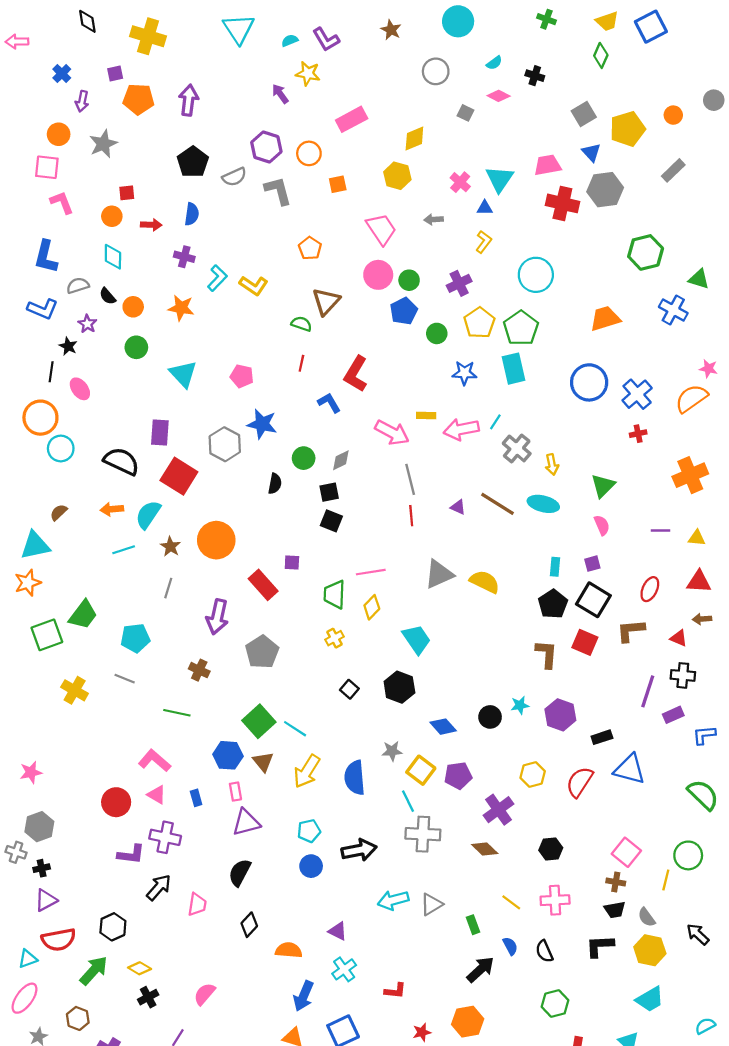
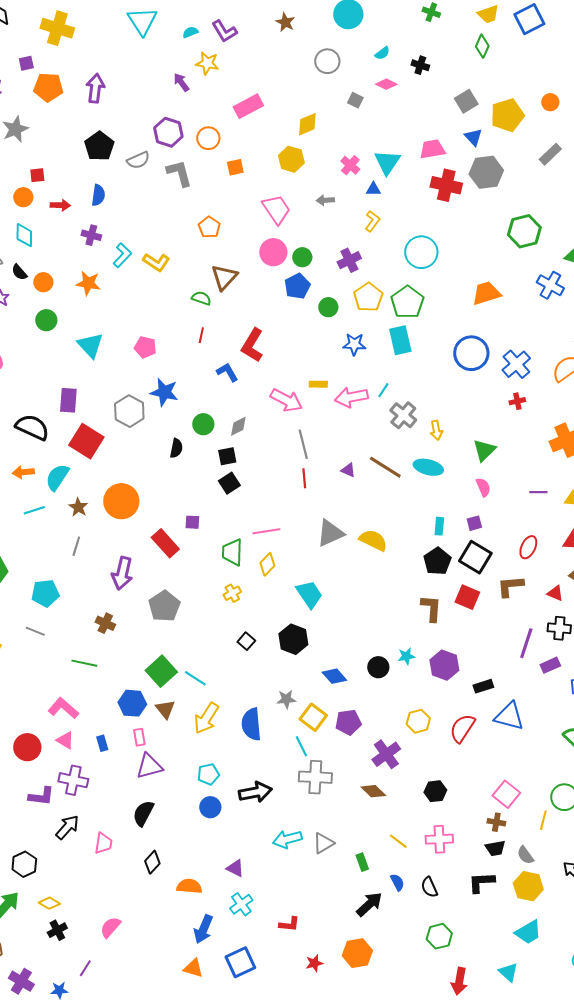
black square: (331, 521) -> (229, 483), turned 35

